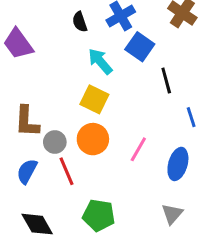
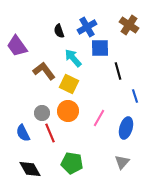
blue square: (140, 47) -> (100, 48), turned -36
brown L-shape: (27, 121) -> (44, 71), moved, turned 140
blue semicircle: (27, 171) -> (23, 133), turned -54

